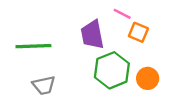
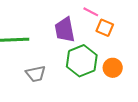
gray trapezoid: (44, 85) -> (36, 74), moved

